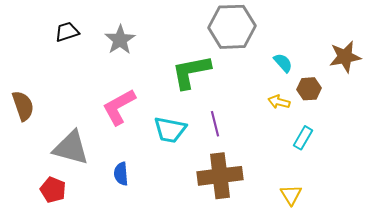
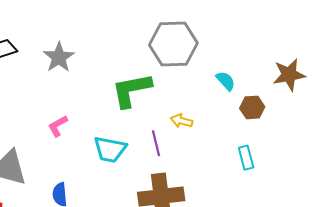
yellow arrow: (279, 102) -> (182, 121), moved
pink L-shape: (119, 107) -> (58, 126), size x0.6
cyan rectangle: (303, 138) -> (246, 158), turned -45

